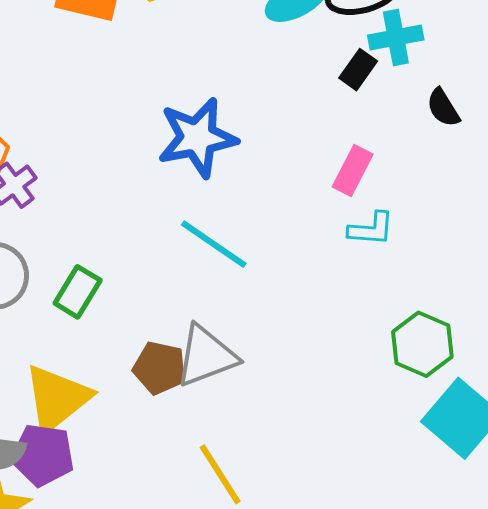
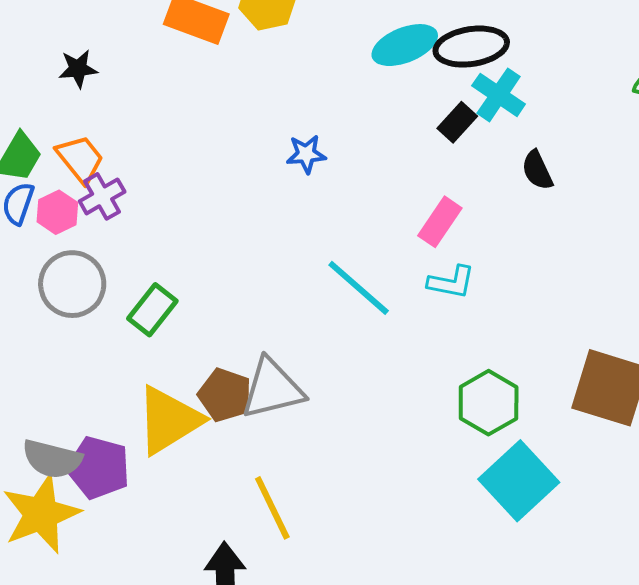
cyan cross: (396, 37) -> (499, 95), turned 38
blue star: (197, 138) -> (306, 154), moved, size x0.5
cyan line: (214, 244) -> (359, 288), moved
yellow triangle: (57, 398) -> (169, 420), moved

